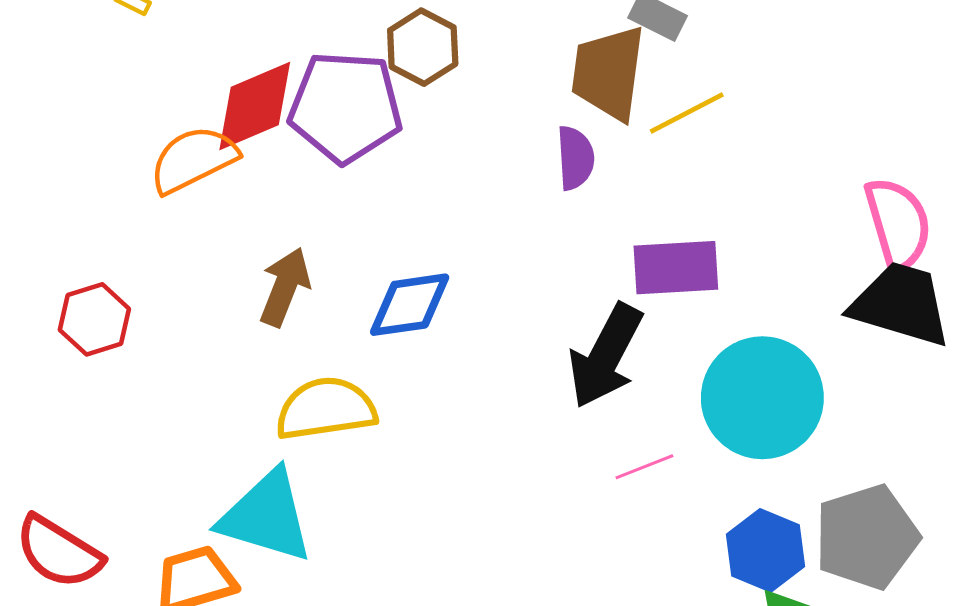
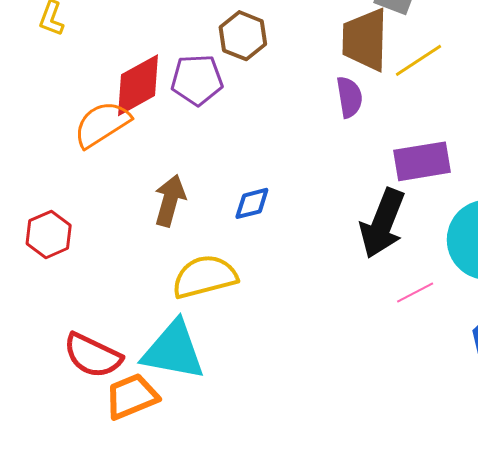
purple pentagon: (345, 107) -> (197, 80), size x0.7
blue diamond: (410, 305) -> (252, 203), size x0.7
red semicircle: (59, 552) -> (93, 355), moved

